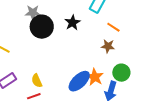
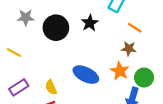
gray star: (33, 13) -> (26, 18), moved
orange star: (95, 77) -> (120, 71), moved
blue ellipse: (79, 81) -> (86, 75), moved, turned 70

